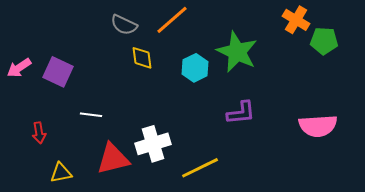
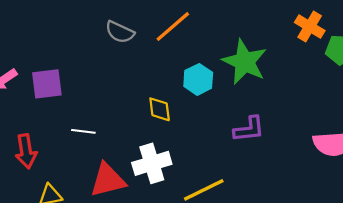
yellow diamond: (142, 58) -> (160, 109), moved
purple square: (58, 72) -> (47, 84), turned -32
red arrow: (39, 133) -> (26, 151), size x1.4

